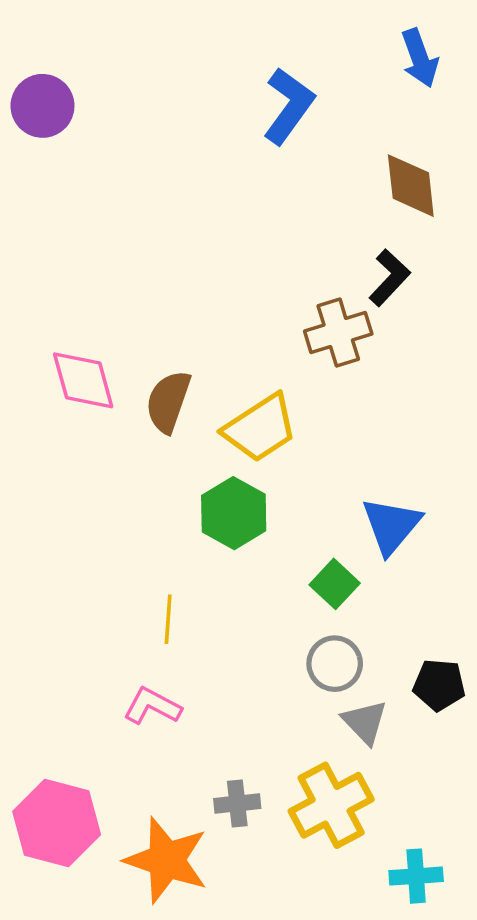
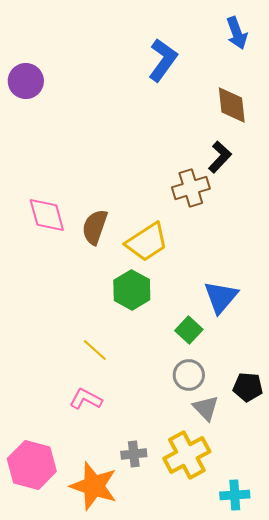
purple circle: (42, 106) -> (26, 81), moved
yellow line: (168, 619) -> (95, 350), turned -52

